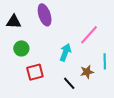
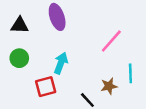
green circle: (21, 48) -> (19, 58), moved
cyan arrow: (65, 52) -> (61, 63), moved

